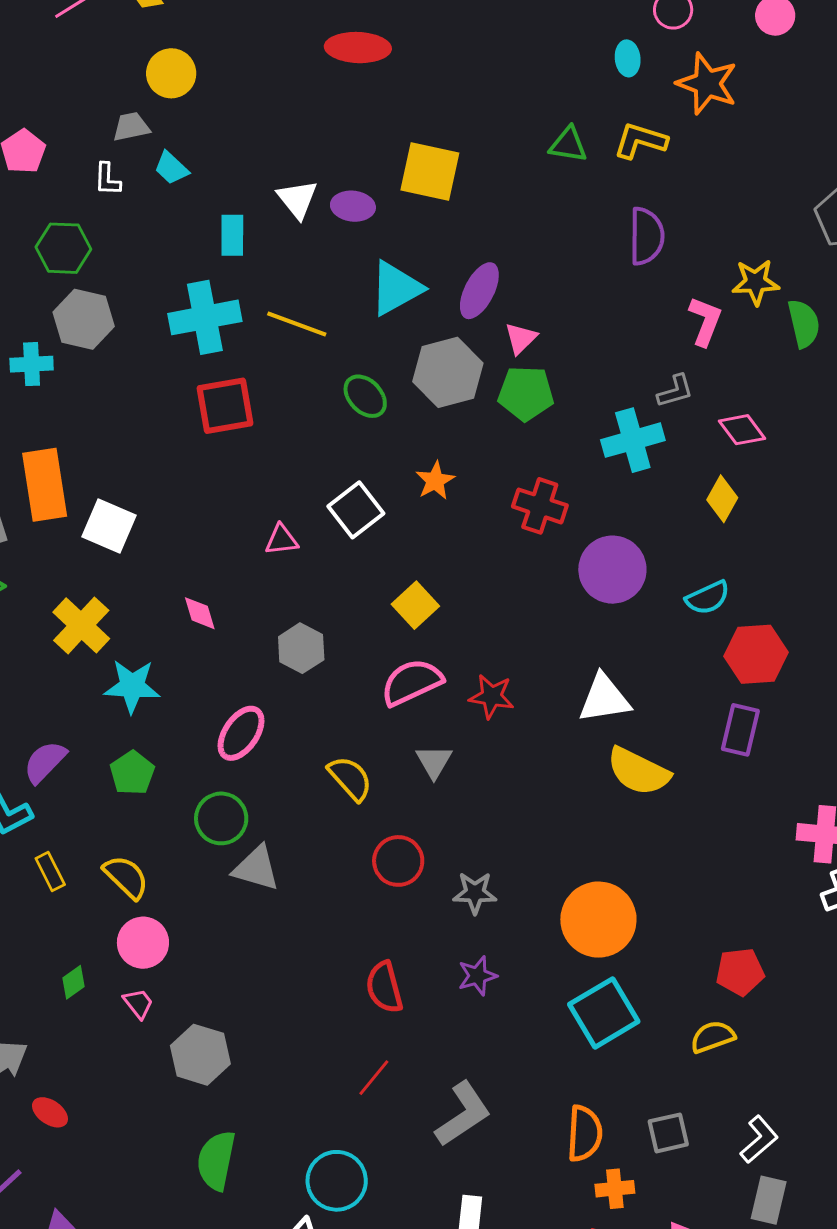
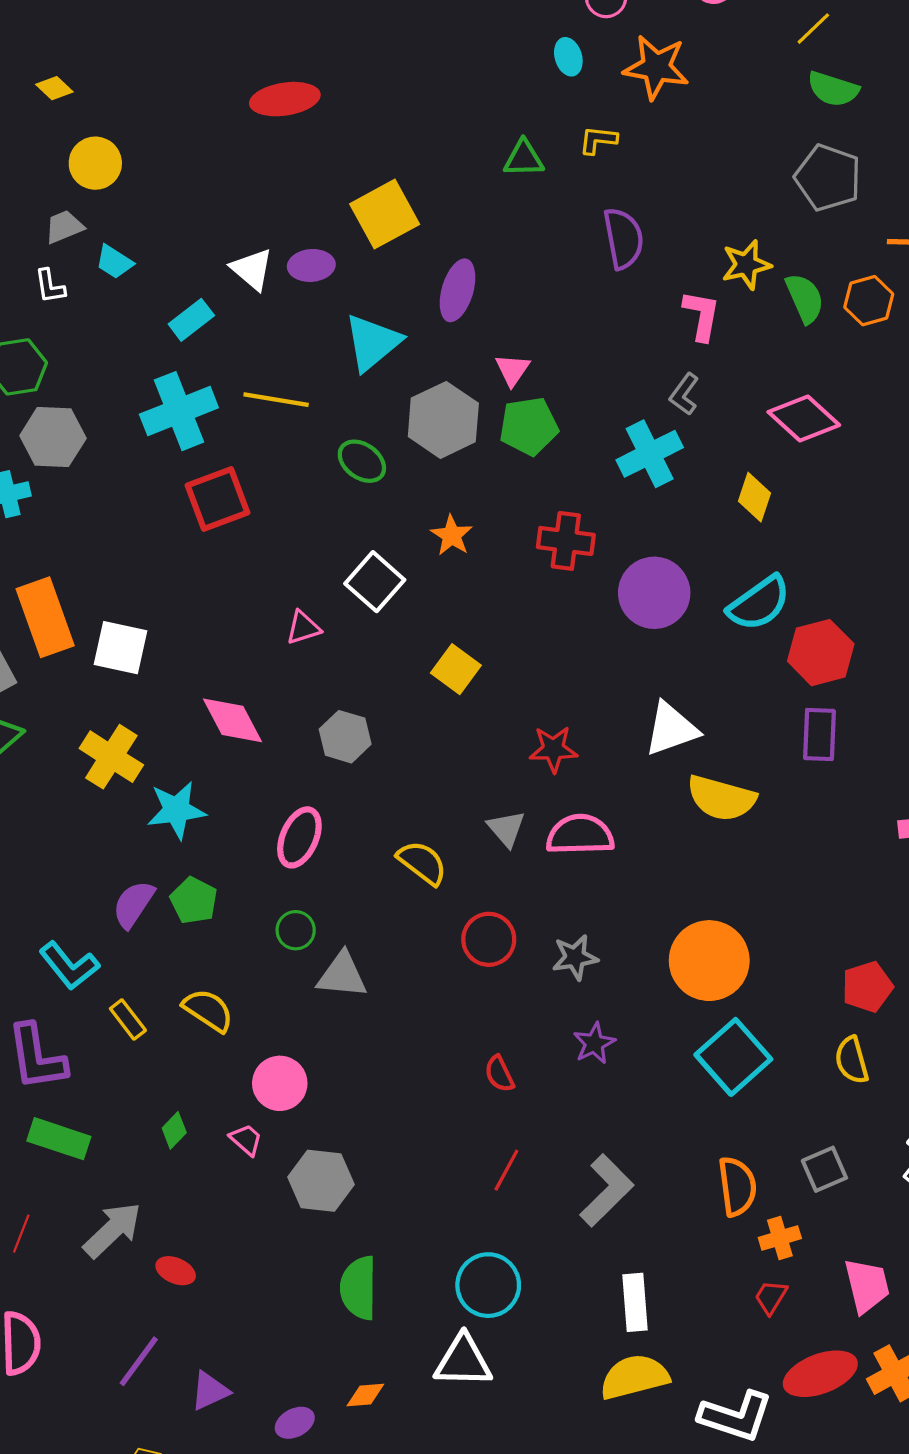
yellow L-shape: (640, 141) -> (598, 140), size x0.7
yellow square: (430, 172) -> (385, 214), turned -30
cyan rectangle: (232, 235) -> (191, 320), turned 63
purple ellipse: (479, 291) -> (458, 290), moved
gray L-shape: (675, 391) -> (684, 394), turned 153
pink diamond: (742, 430) -> (804, 419), moved, size x1.4
cyan semicircle: (708, 598) -> (759, 603), size x1.4
pink diamond: (200, 613) -> (232, 720), size x1.6
pink semicircle: (412, 682) -> (580, 835), moved, turned 34
purple semicircle: (45, 762) -> (133, 904), moved
green circle: (221, 818) -> (296, 930), size x0.7
pink circle: (143, 943) -> (280, 1083), moved
red semicircle: (384, 987) -> (499, 1074), size x0.7
yellow semicircle: (713, 1037) -> (852, 1060), turned -75

